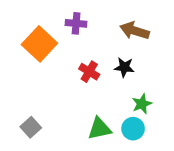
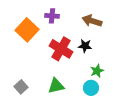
red cross: (89, 72) -> (61, 49), size x1.6
green triangle: (99, 129) -> (56, 86), moved

